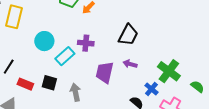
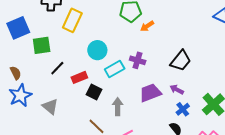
purple trapezoid: (105, 72) -> (150, 93), turned 45
red rectangle: (25, 84) -> (79, 77), moved, turned -56
blue cross: (151, 89) -> (183, 109), moved

